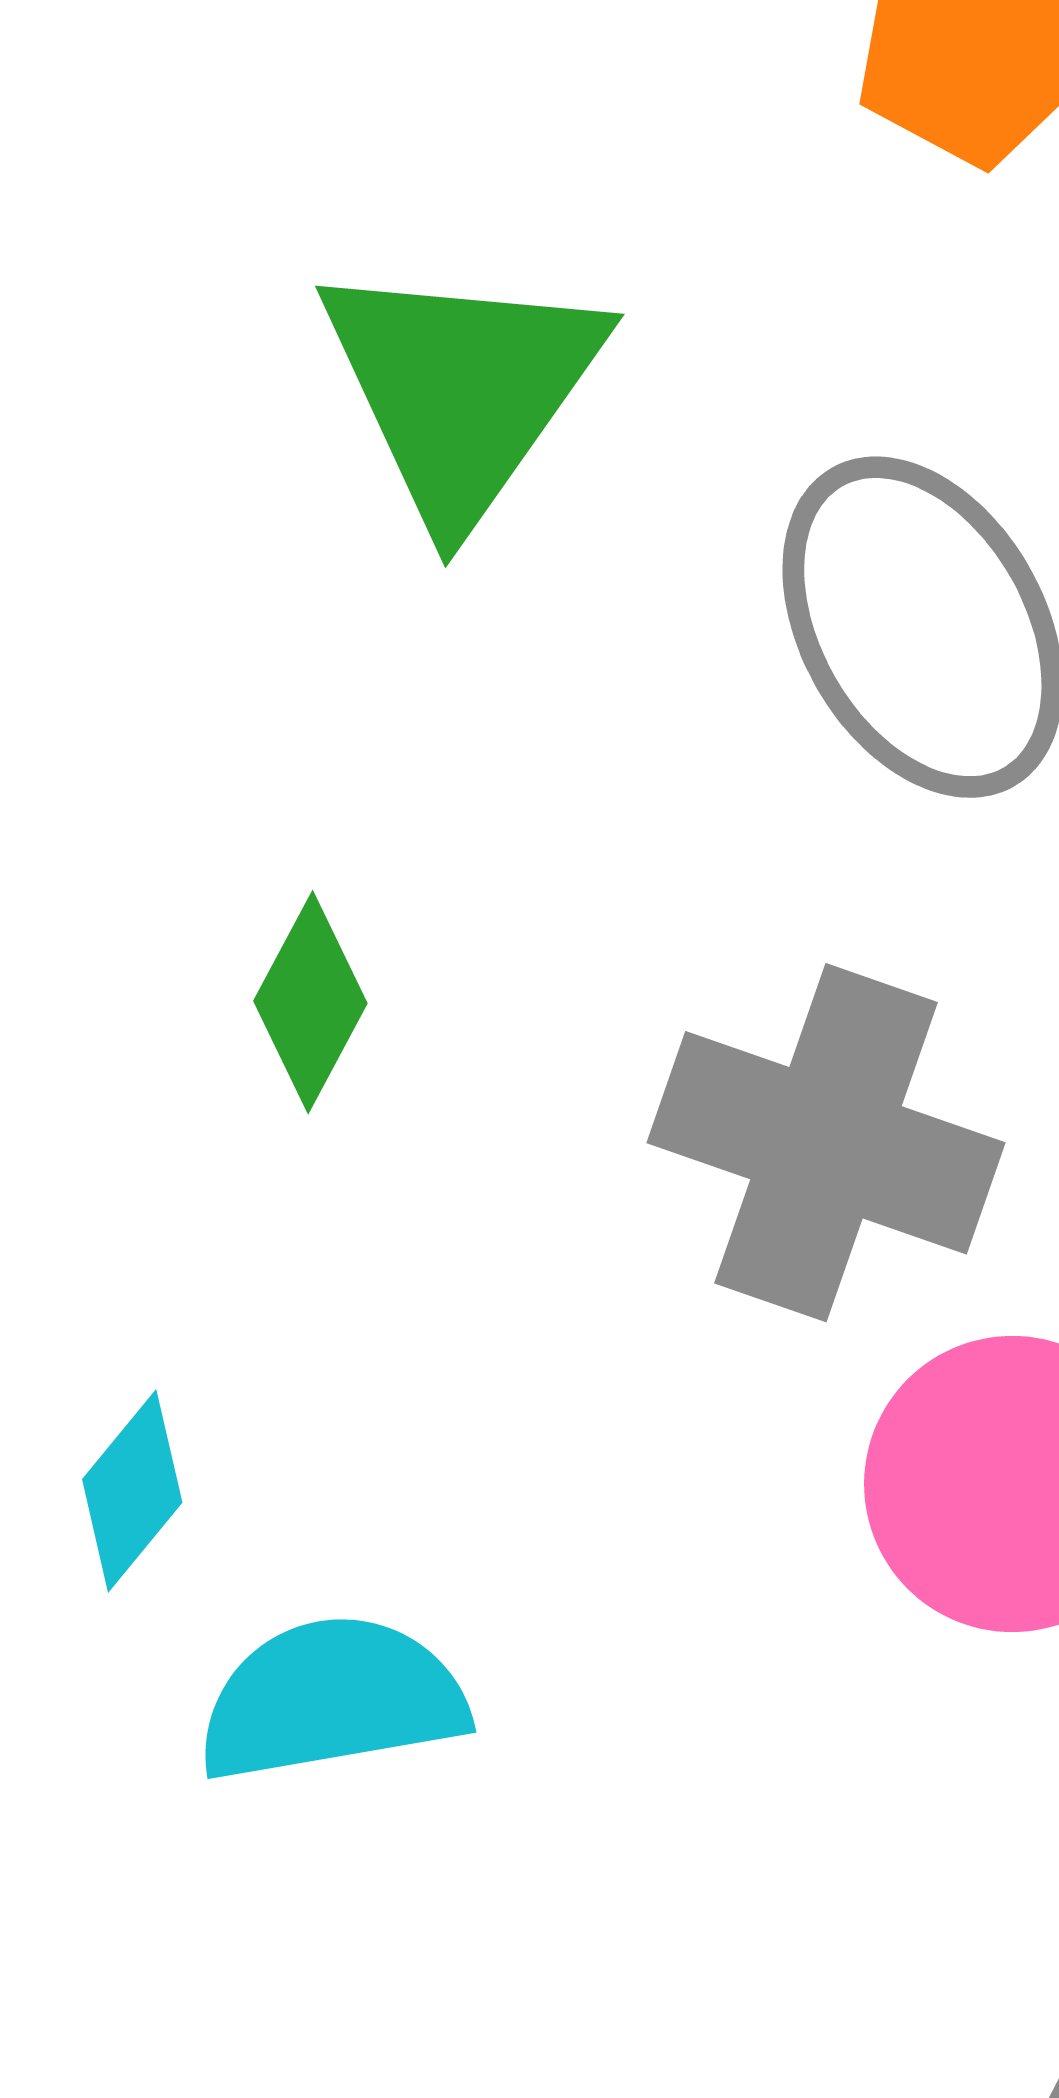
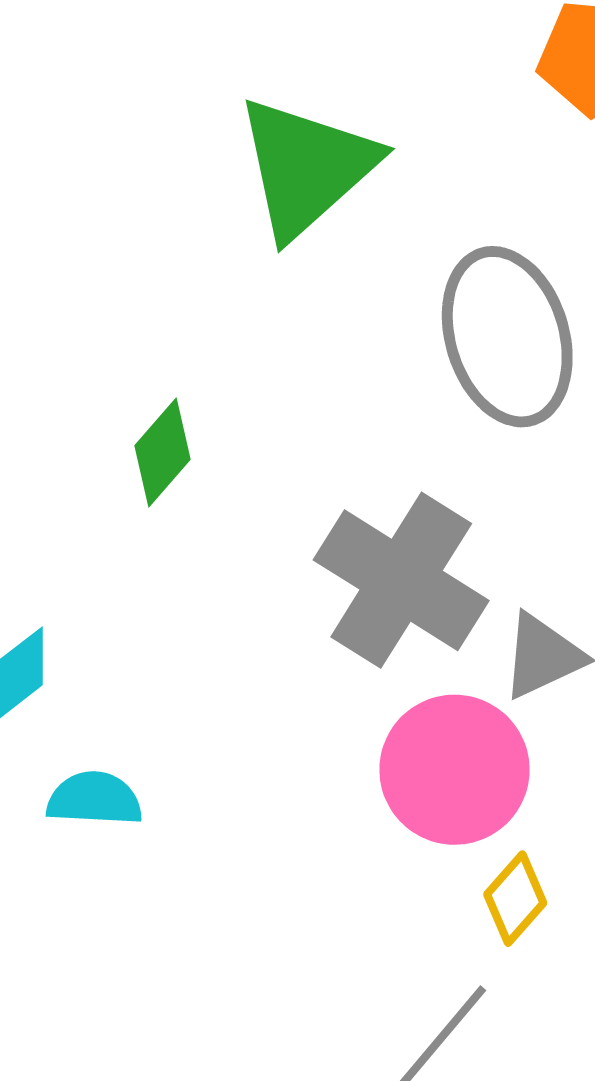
cyan semicircle: (332, 1699) -> (94, 799), size x0.7

